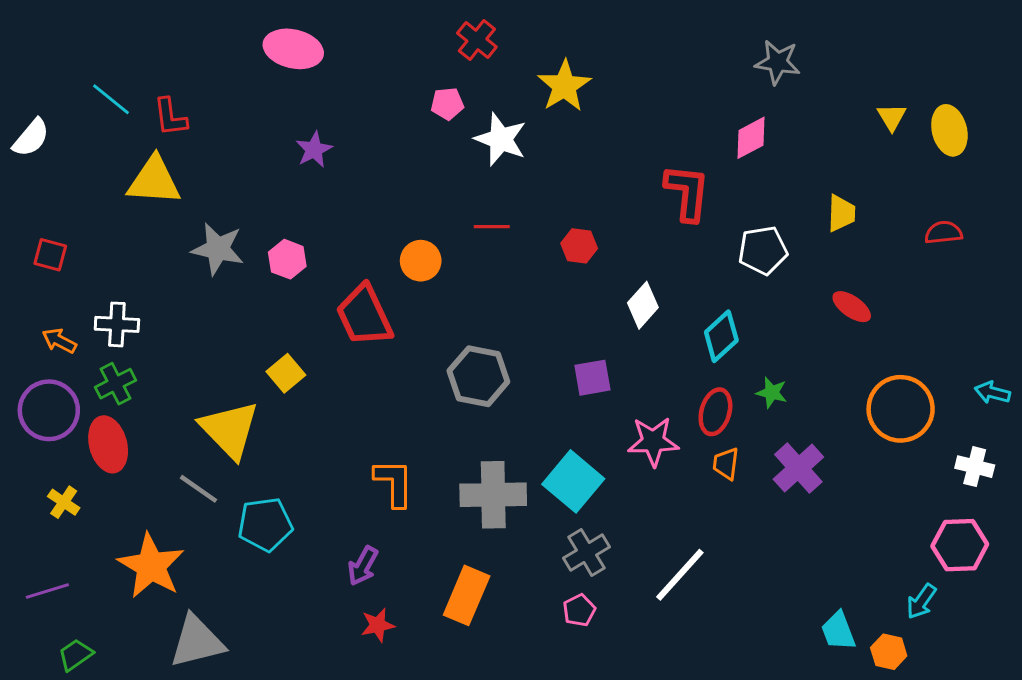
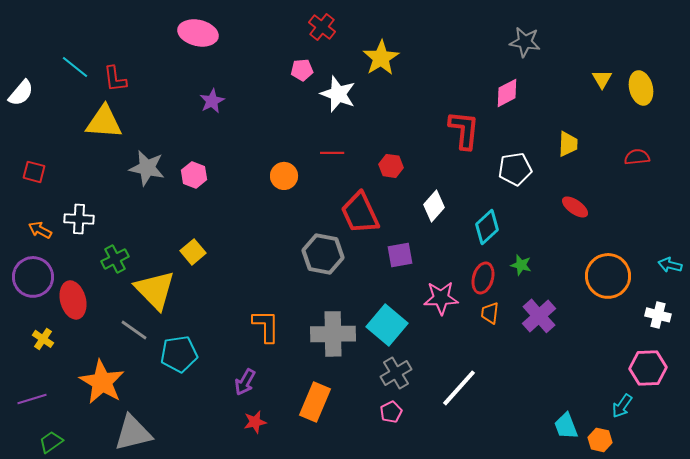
red trapezoid: (364, 316) -> (360, 213), moved
green cross: (115, 384) -> (115, 259), moved

